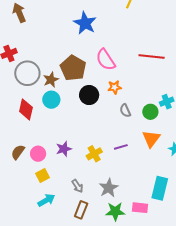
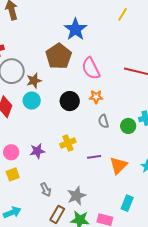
brown pentagon: (73, 68) -> (59, 56), moved
orange triangle: (151, 139) -> (119, 165), moved
yellow cross: (94, 154) -> (68, 143), moved
cyan rectangle: (160, 188) -> (127, 203), size x0.7
cyan arrow: (46, 200) -> (12, 212), moved
brown rectangle: (81, 210) -> (57, 214), moved

